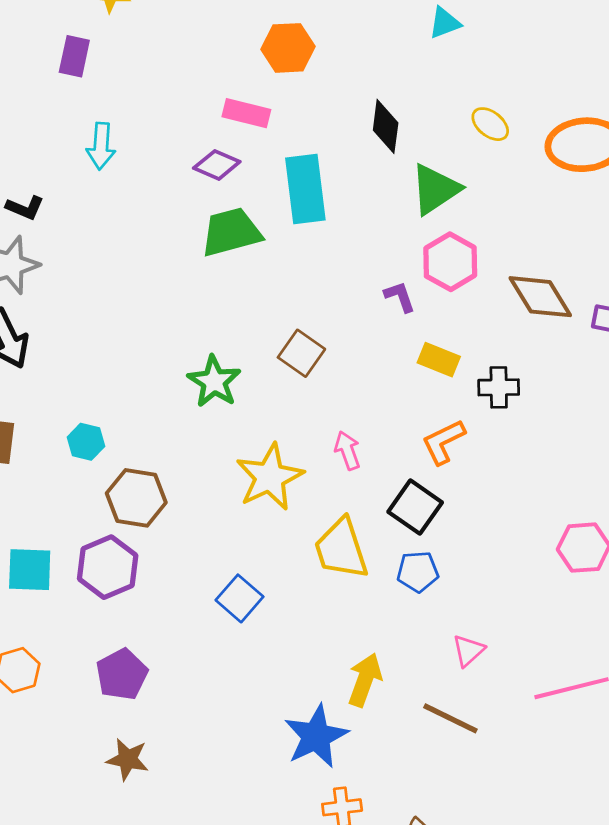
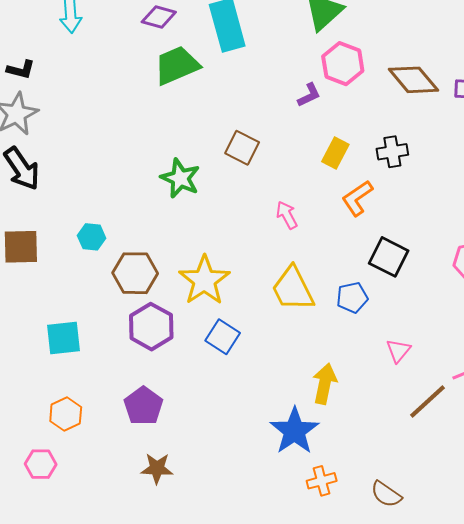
purple L-shape: (400, 297) -> (309, 95), turned 92
yellow rectangle: (439, 360) -> (335, 153), moved, turned -76
yellow star: (270, 477) -> (204, 280), moved
black square: (415, 507) -> (389, 257), moved
purple hexagon: (108, 567) -> (151, 327), moved
brown line: (450, 718) -> (427, 402), moved, turned -60

